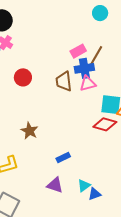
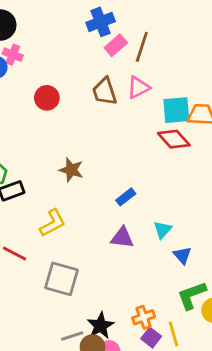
blue cross: (84, 68) -> (101, 22), moved
red diamond: (105, 124) -> (174, 139), turned 45
blue triangle: (95, 194) -> (182, 255), moved, turned -40

